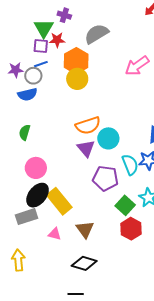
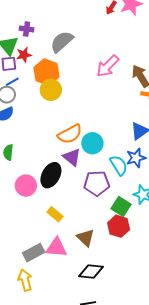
black ellipse: (38, 195) -> (51, 175), moved
yellow rectangle: (59, 201) -> (55, 214), size x0.6
gray rectangle: (26, 217) -> (34, 253), moved
red hexagon: (131, 229) -> (119, 226), moved
pink triangle: (55, 234) -> (56, 248), size x1.6

